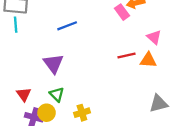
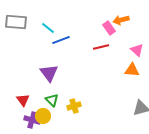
cyan line: (16, 25) -> (48, 28), moved, turned -48
red line: (127, 56) -> (101, 47), moved
yellow cross: (82, 113) -> (74, 106), moved

